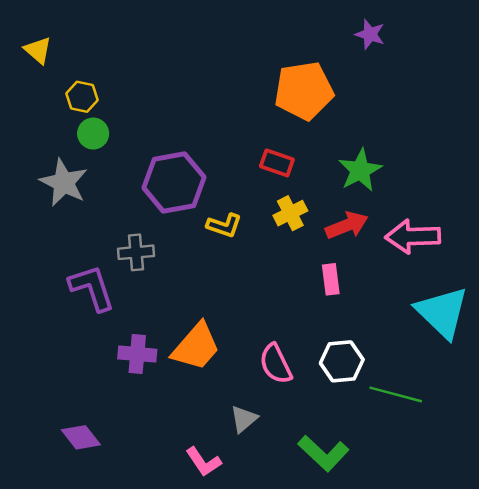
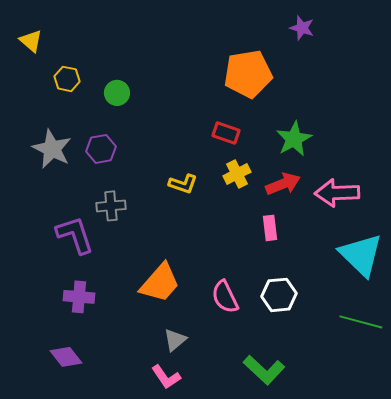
green circle: (93, 134) -> (117, 93), moved
purple hexagon: (174, 183) -> (101, 149), moved, size x0.6
purple cross: (137, 354) -> (79, 297), moved
green line: (396, 394) -> (361, 322), moved
gray triangle: (244, 419) -> (175, 340), moved

